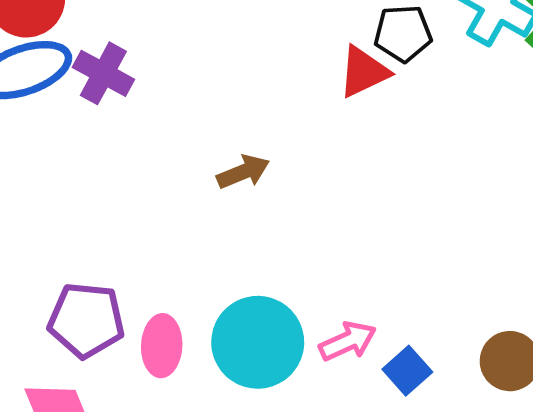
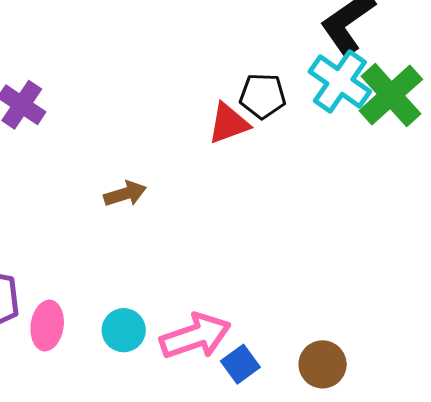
pink arrow: (348, 341) -> (195, 336), size x1.5
cyan circle: (258, 342) -> (124, 330), size x0.6

